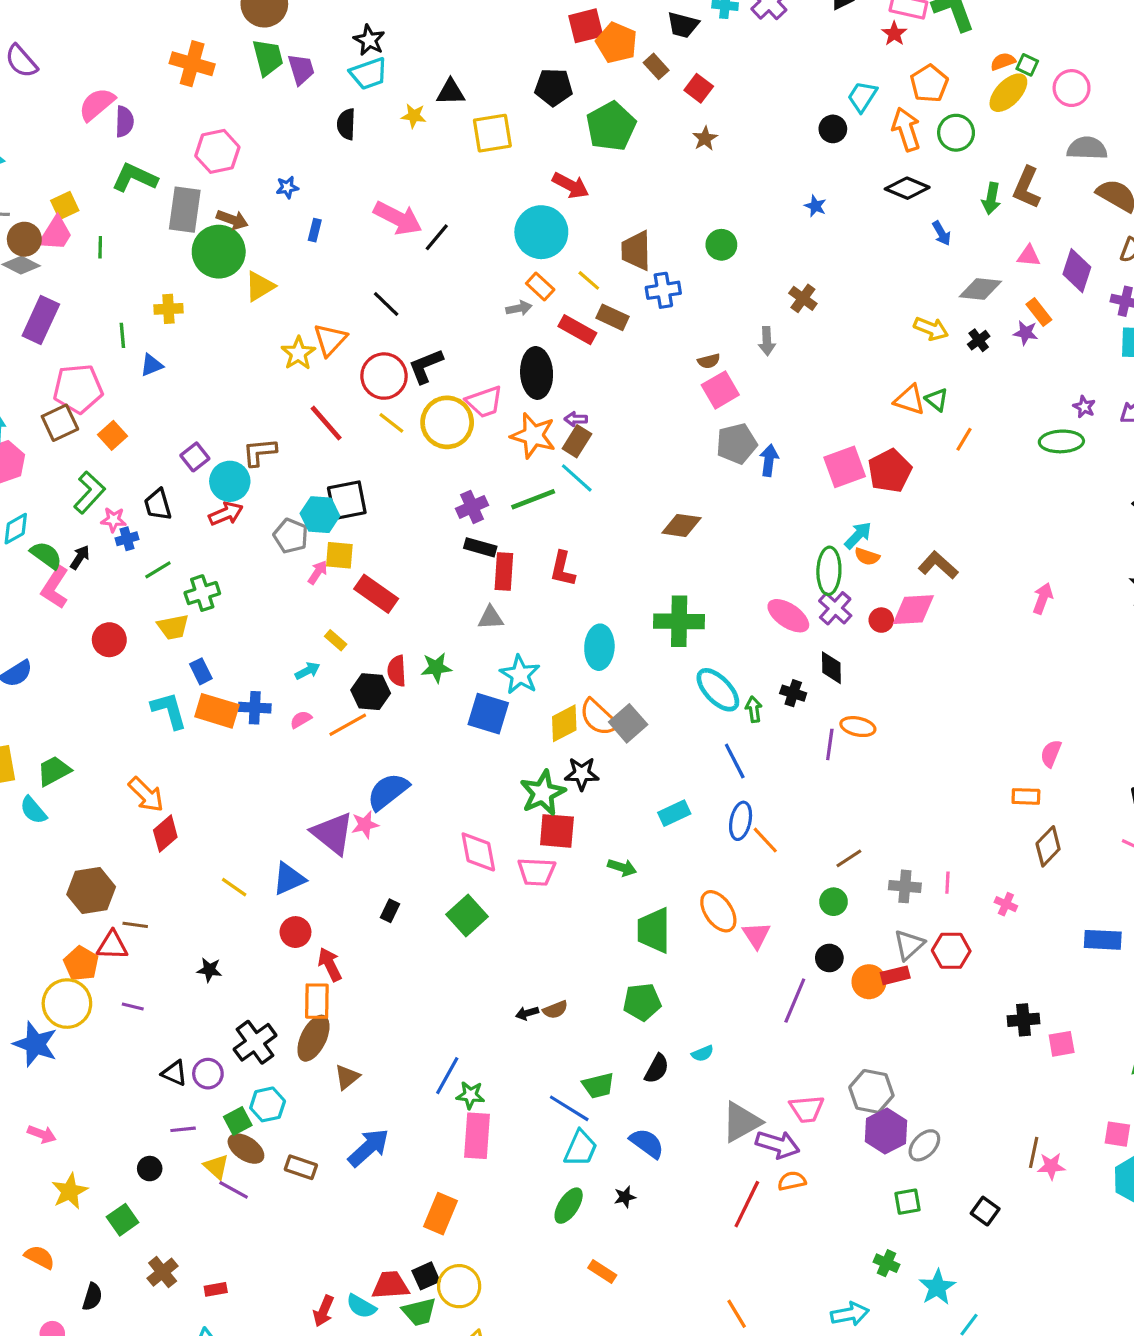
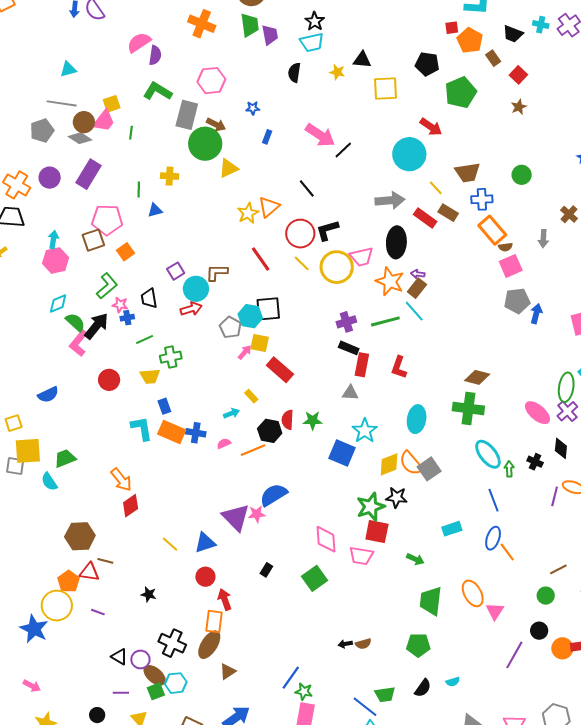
red square: (586, 26) -> (452, 28), size x0.6
brown trapezoid: (636, 251) -> (468, 172), turned -104
orange rectangle: (540, 286) -> (492, 230), moved, size x1.6
gray arrow: (519, 308) -> (390, 200), size x1.8
brown diamond: (681, 525) -> (477, 377), moved
black arrow: (80, 557) -> (96, 326), size x1.8
black cross: (255, 1042) -> (172, 643), turned -36
brown ellipse: (246, 1149) -> (155, 675), moved

